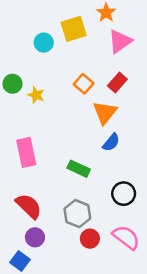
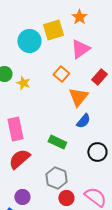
pink triangle: (120, 41) -> (80, 49), moved
cyan circle: (44, 43) -> (29, 41), size x1.5
red rectangle: (117, 83) -> (99, 77), moved
black circle: (124, 194) -> (97, 152), moved
red semicircle: (29, 206) -> (19, 159), moved, turned -85

